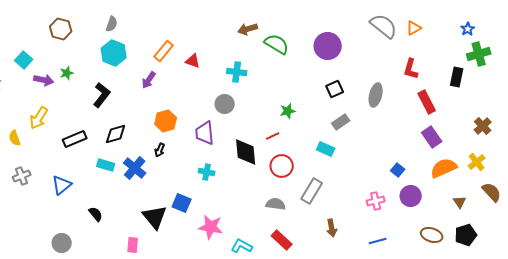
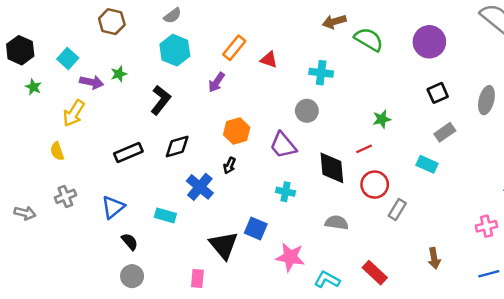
gray semicircle: (112, 24) -> (172, 16), turned 35
yellow arrow: (39, 118) -> (74, 113), moved
purple trapezoid: (205, 133) -> (283, 145), turned -35
cyan rectangle: (106, 165) -> (165, 215), moved
gray rectangle: (312, 191) -> (397, 210), moved, size x0.7
gray semicircle: (276, 204) -> (337, 223), moved
black semicircle: (96, 214) -> (130, 242), moved
gray circle: (62, 243) -> (132, 276), moved

